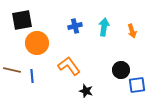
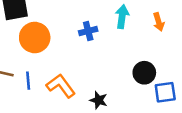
blue cross: (75, 26) -> (88, 31), moved
orange L-shape: (69, 66) -> (61, 86), moved

